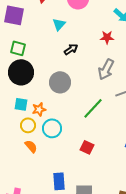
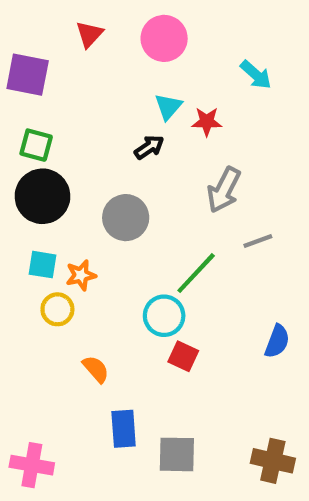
cyan triangle: (59, 24) -> (168, 107), moved
red star: (107, 37) -> (207, 122), moved
cyan circle: (52, 128) -> (164, 316), moved
orange semicircle: (31, 146) -> (96, 369), moved

